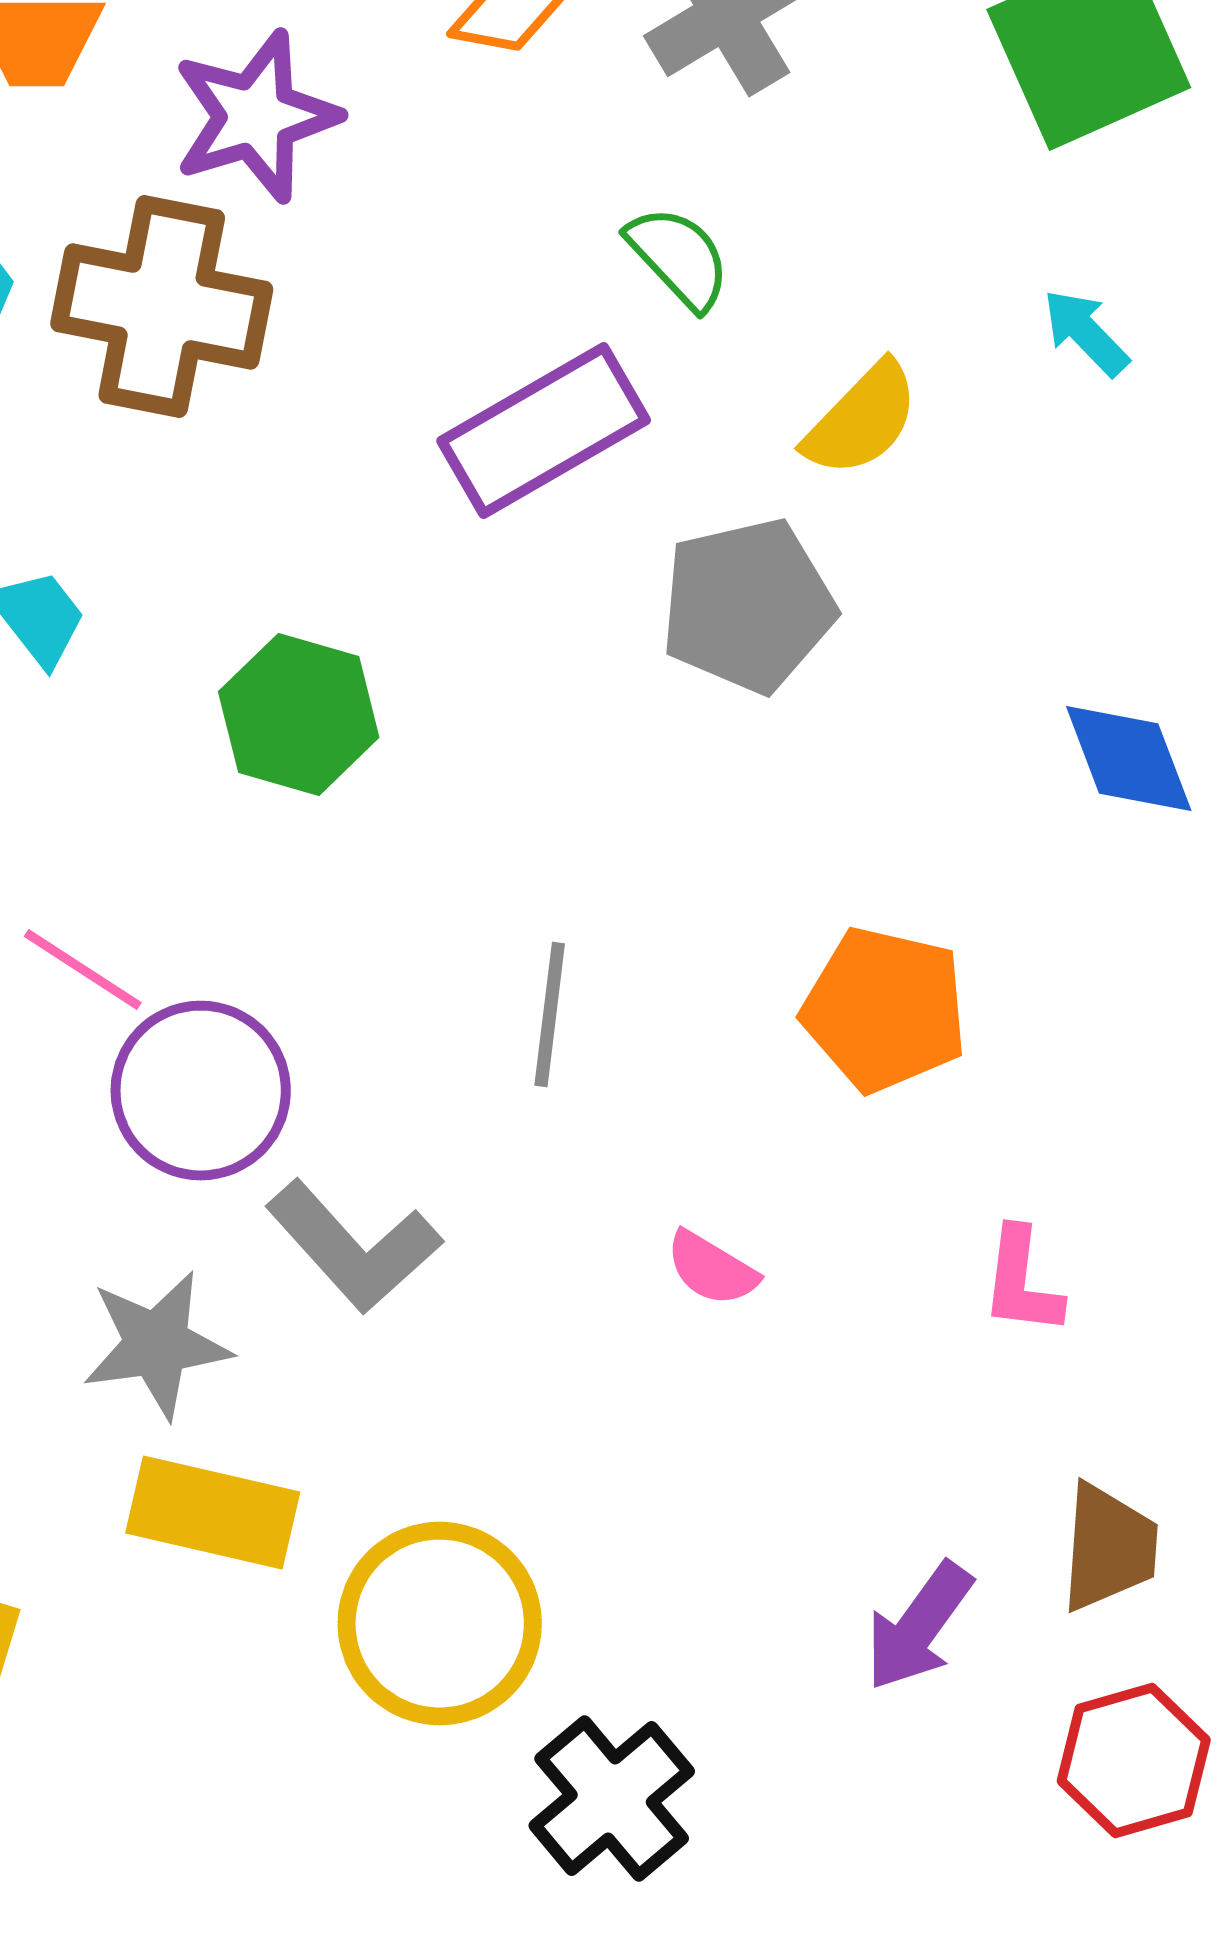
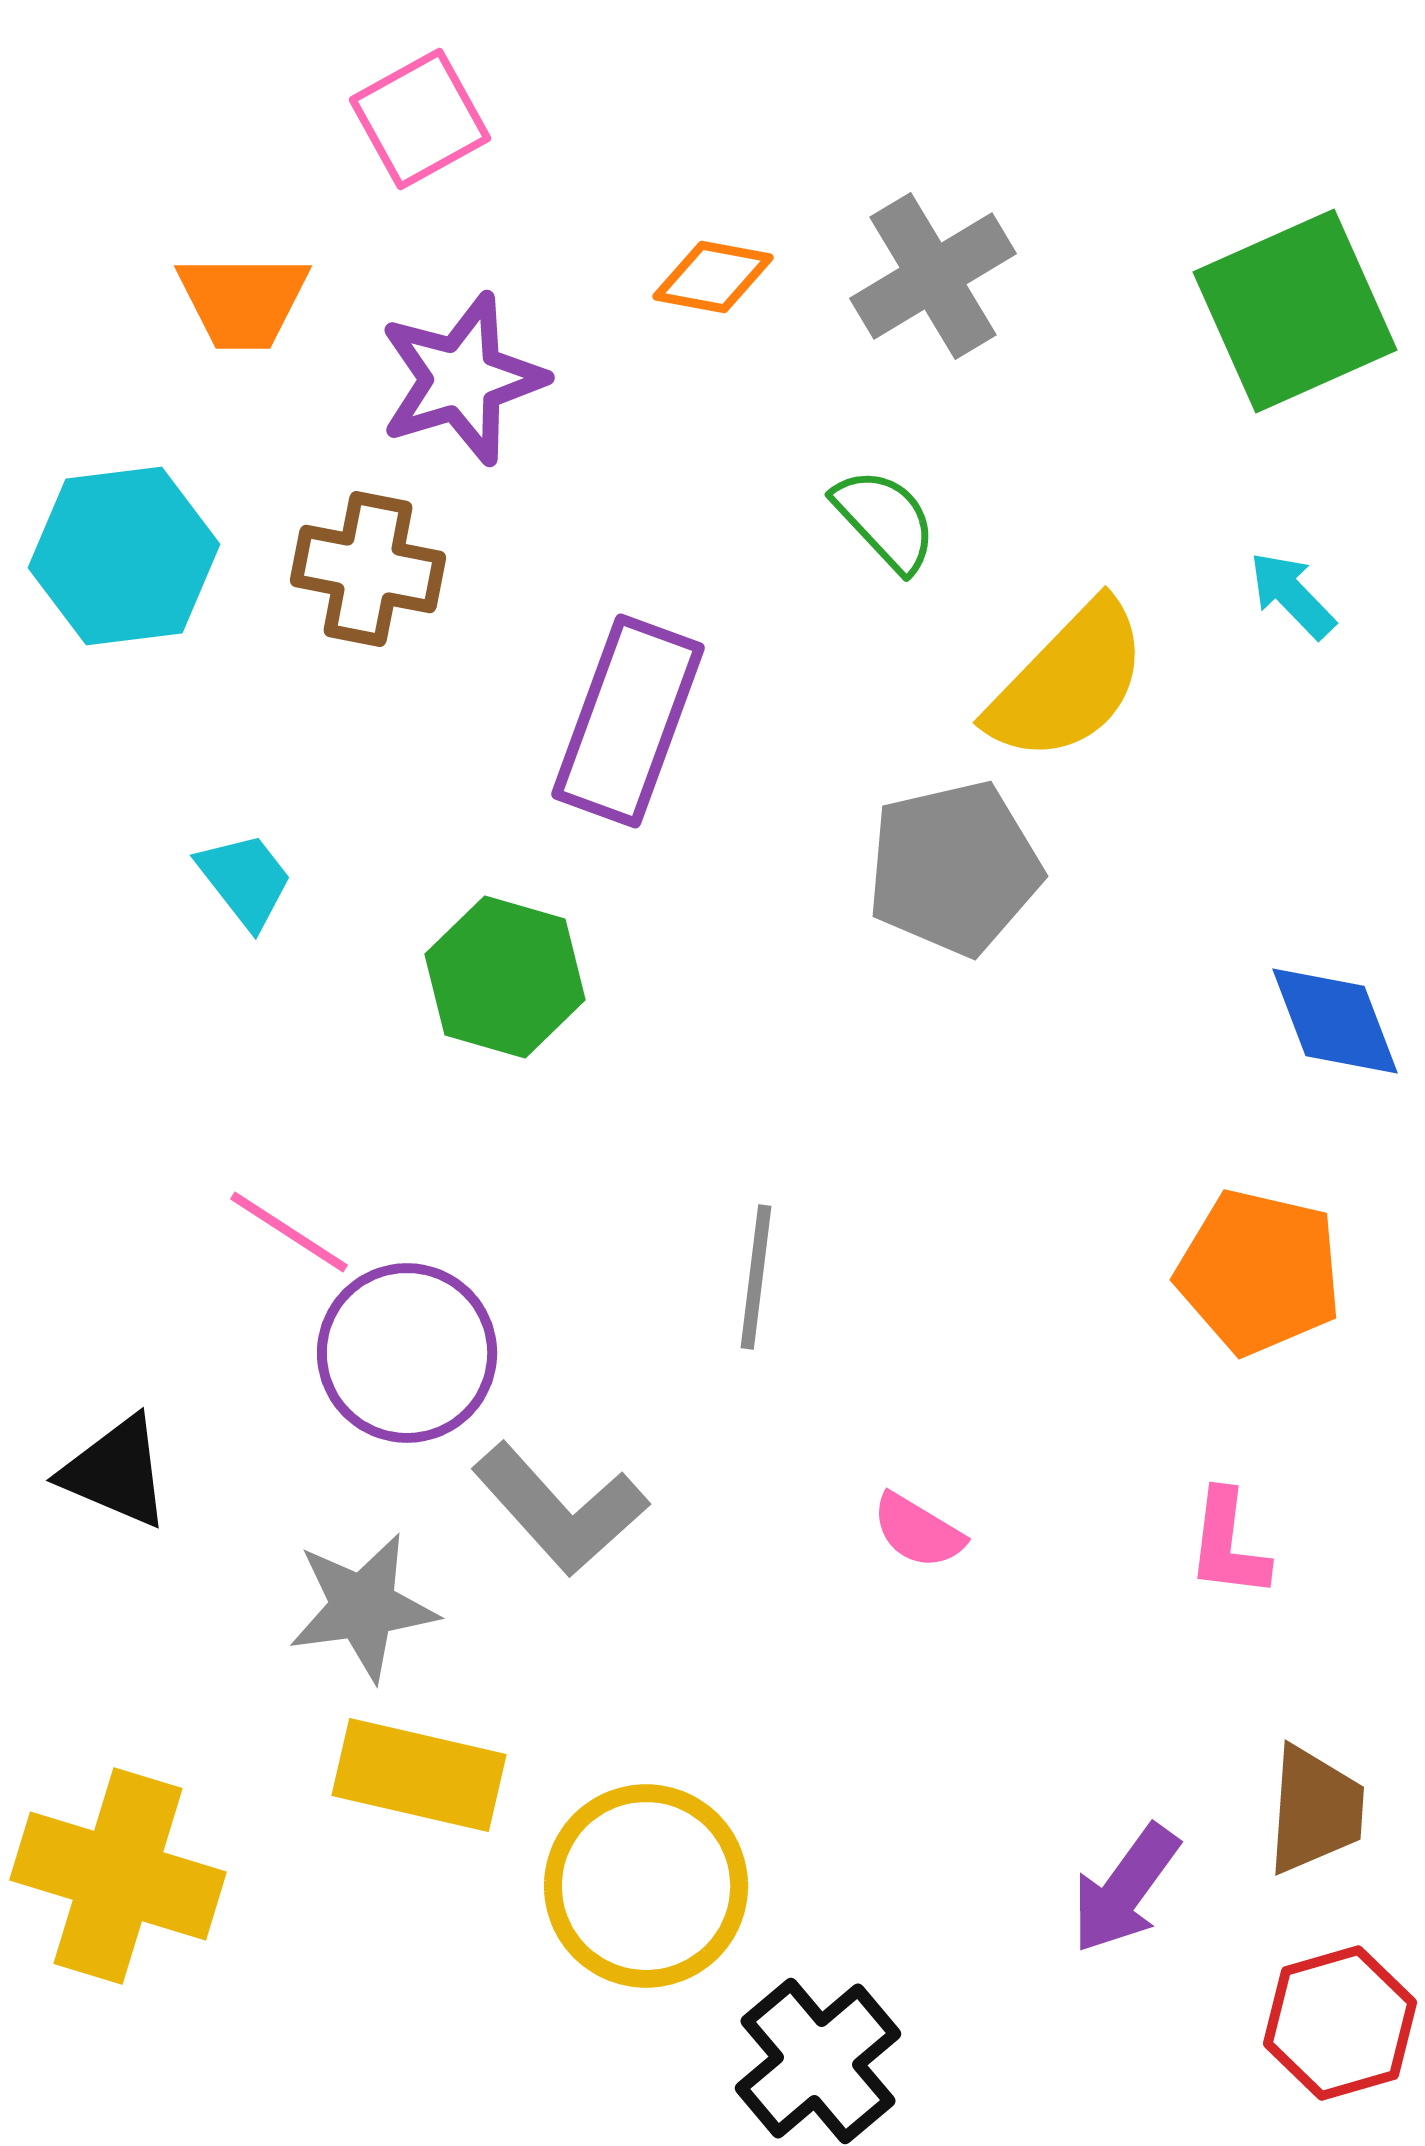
brown cross: (162, 306) -> (368, 569), size x0.7
yellow semicircle: (862, 420) -> (1068, 682), size x1.4
purple rectangle: (544, 430) -> (628, 721), moved, turned -40
orange pentagon: (885, 1010) -> (1259, 1272), moved

